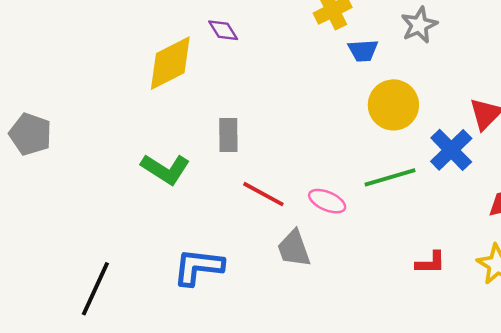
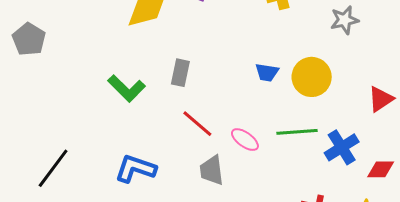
blue trapezoid: (363, 51) -> (267, 72), moved
blue cross: (451, 150) -> (342, 147), moved

